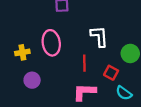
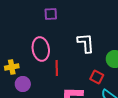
yellow cross: (22, 52) -> (12, 67), moved
red line: (84, 63) -> (57, 68), moved

